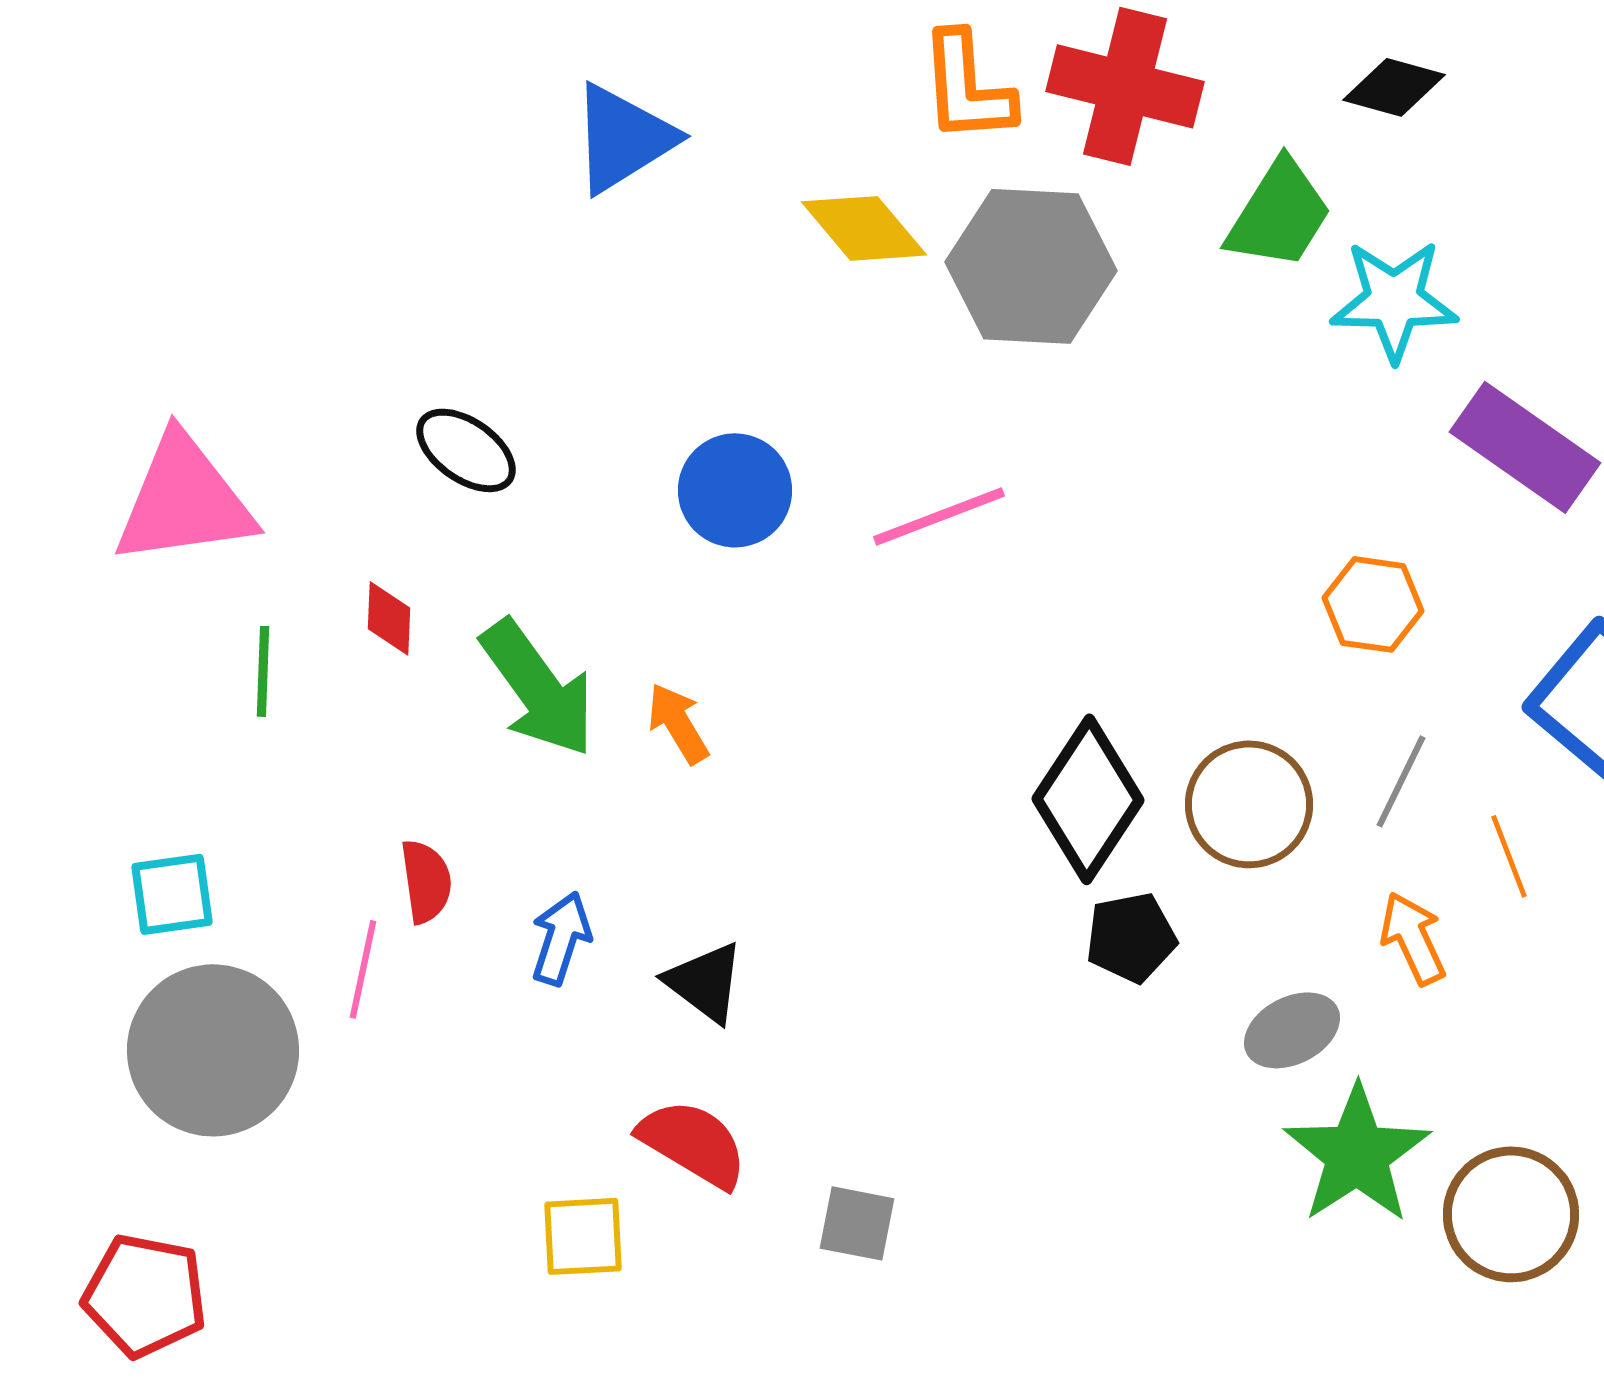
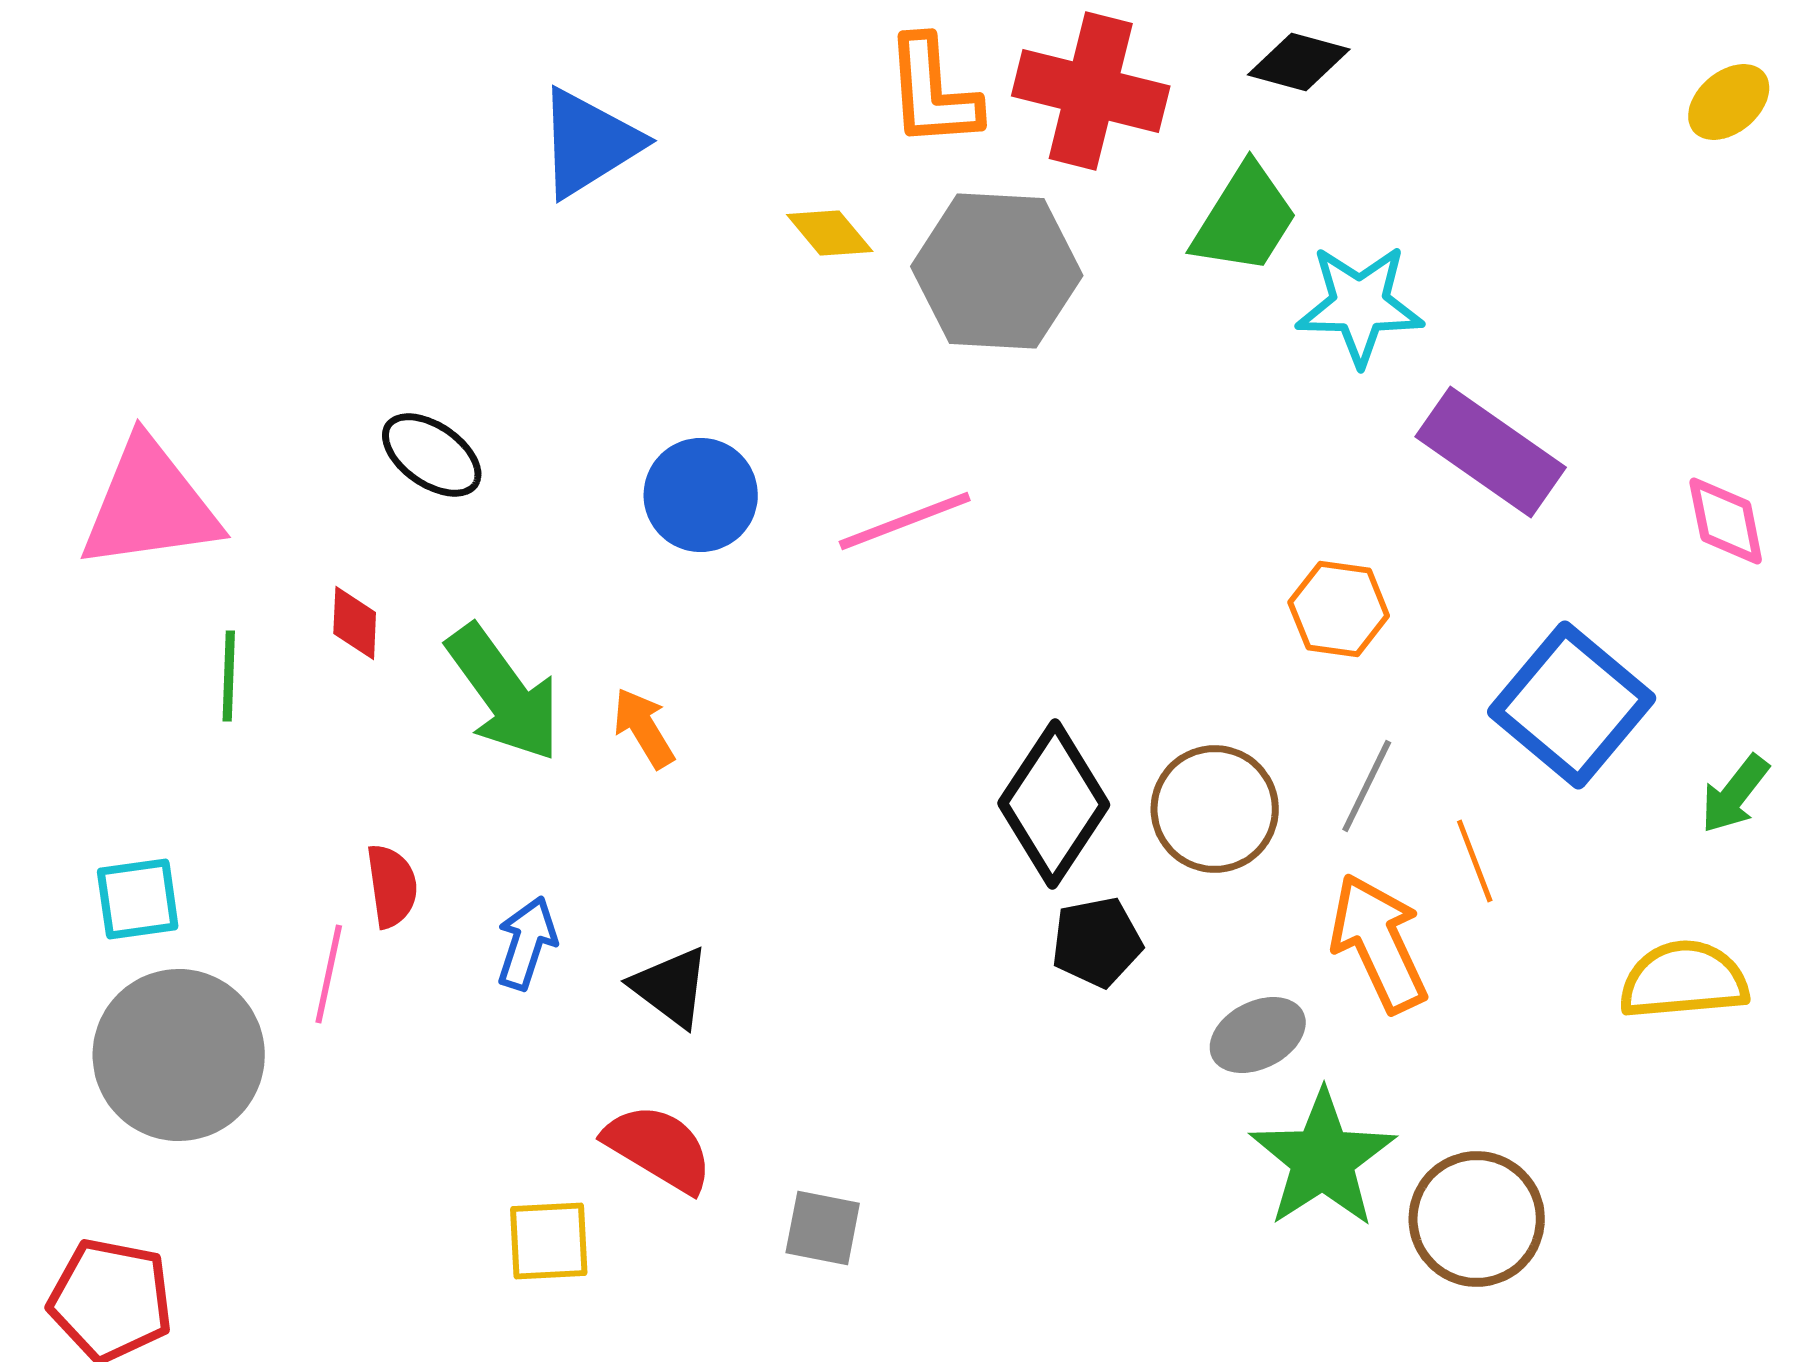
black diamond: (1394, 87) -> (1299, 62), moved
yellow diamond: (864, 228) -> (830, 233), size x0.7
orange arrow: (1413, 938) -> (1379, 943), size x1.5

